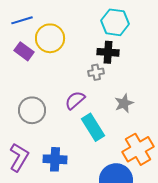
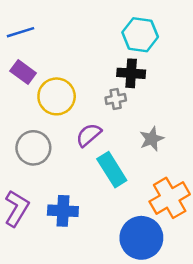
yellow circle: (50, 38) -> (57, 96), moved

